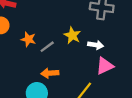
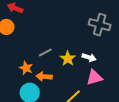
yellow star: (72, 35) -> (68, 59), moved
orange star: (28, 39) -> (26, 68), moved

